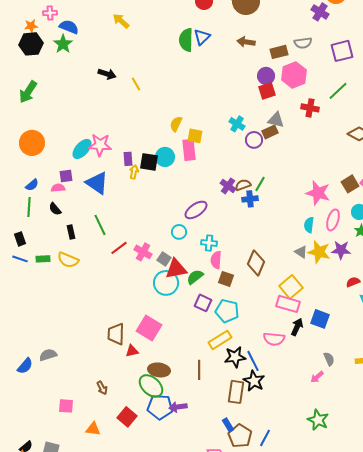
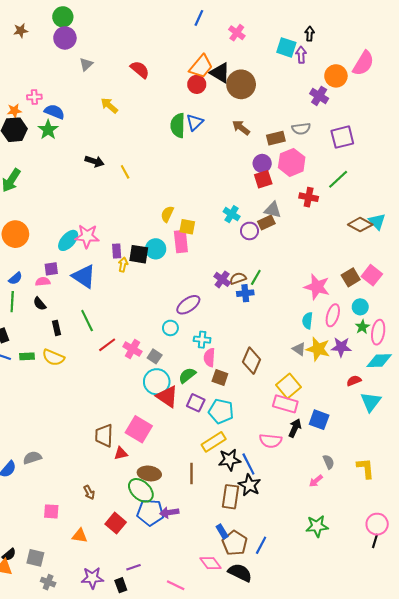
brown arrow: (246, 42) -> (241, 128), turned 30
red triangle: (176, 269) -> (167, 396), moved, turned 45
green star: (318, 420) -> (317, 526), turned -30

